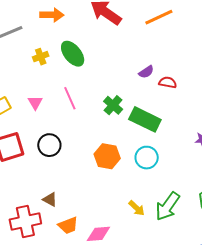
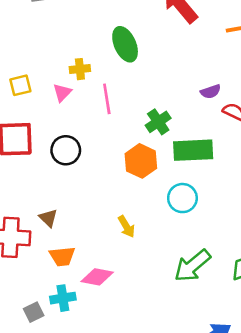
yellow cross: (41, 57) -> (80, 69), moved
green rectangle: (145, 119) -> (193, 150), turned -44
orange hexagon: (107, 156) -> (141, 161), moved
yellow arrow: (137, 208) -> (126, 226), moved

